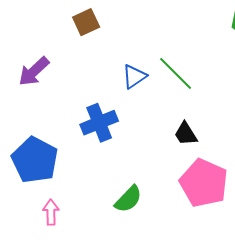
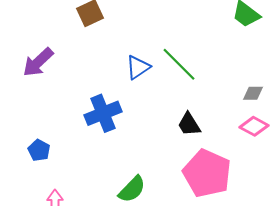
blue pentagon: (35, 160) -> (39, 150), size x0.5

